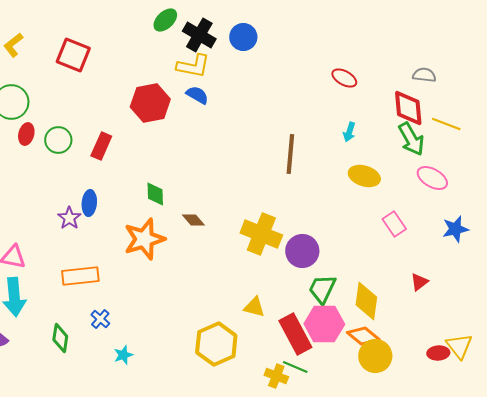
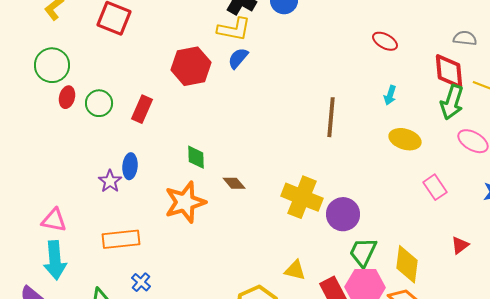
blue semicircle: (197, 95) -> (238, 58), turned -80
green arrow: (411, 139) -> (452, 102), turned 48

